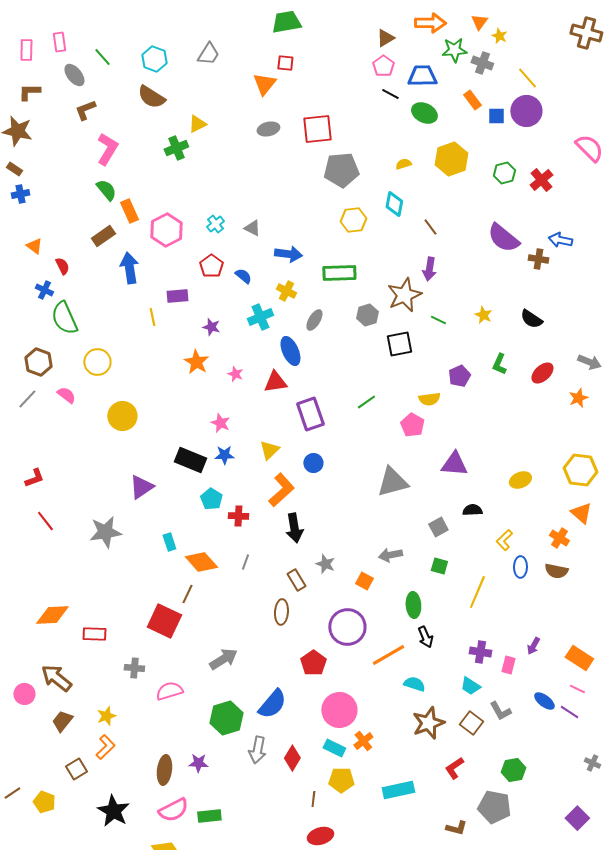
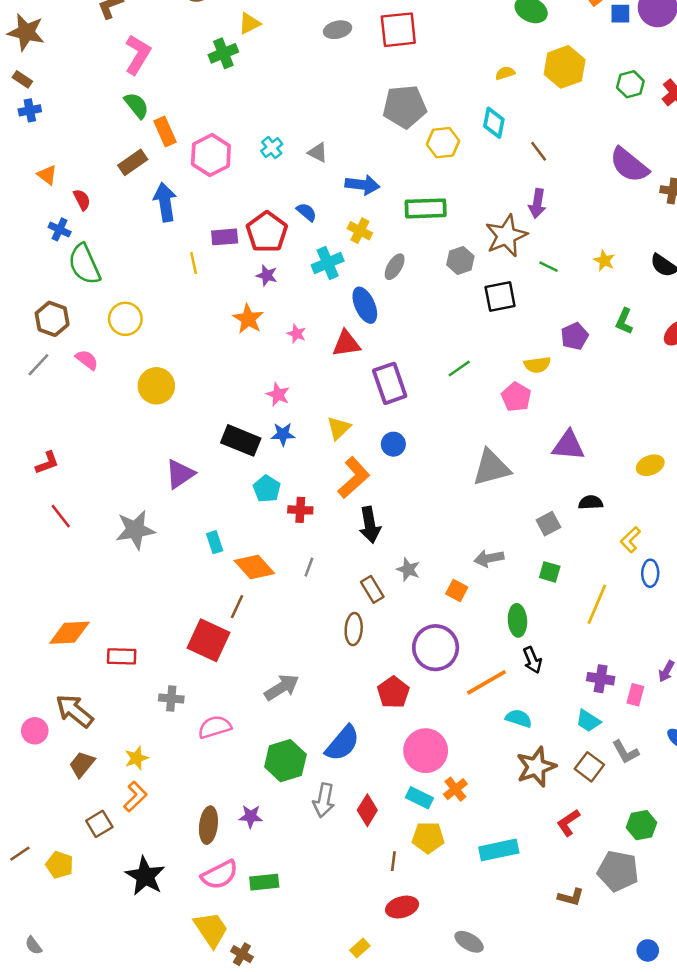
gray pentagon: (341, 170) -> (405, 107), moved
red pentagon: (211, 266) -> (267, 232), moved, size x1.4

